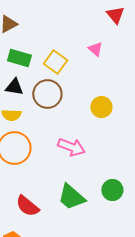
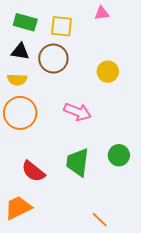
pink triangle: (95, 49) -> (102, 13), turned -49
yellow square: (55, 62) -> (61, 26), turned -30
green trapezoid: (71, 197) -> (78, 162), turned 56

